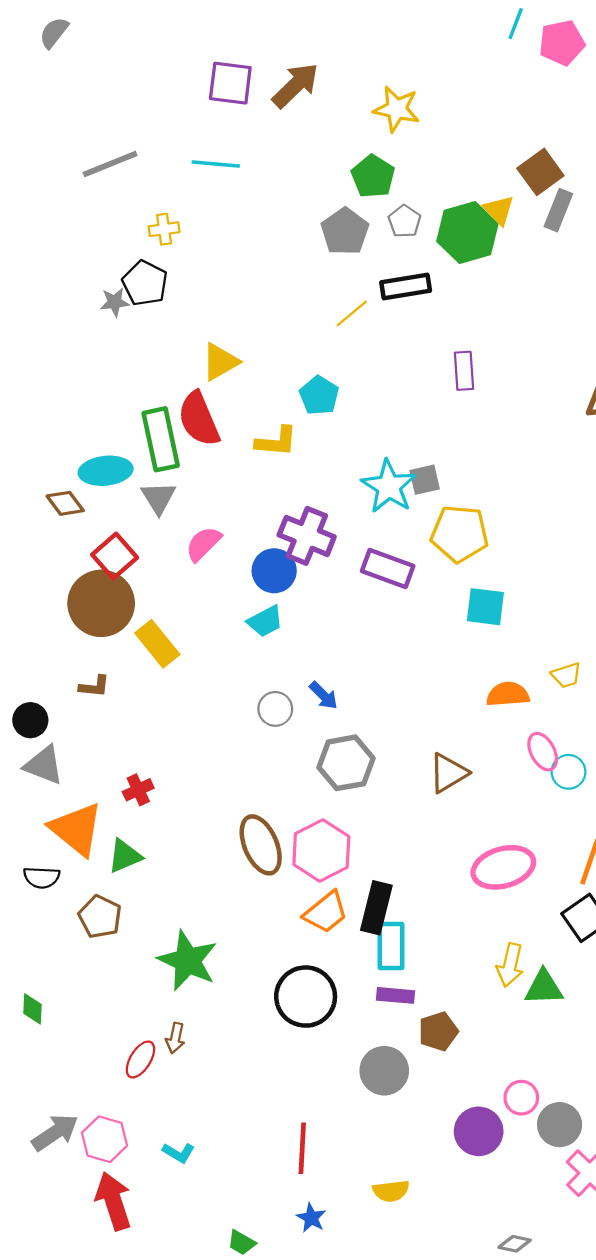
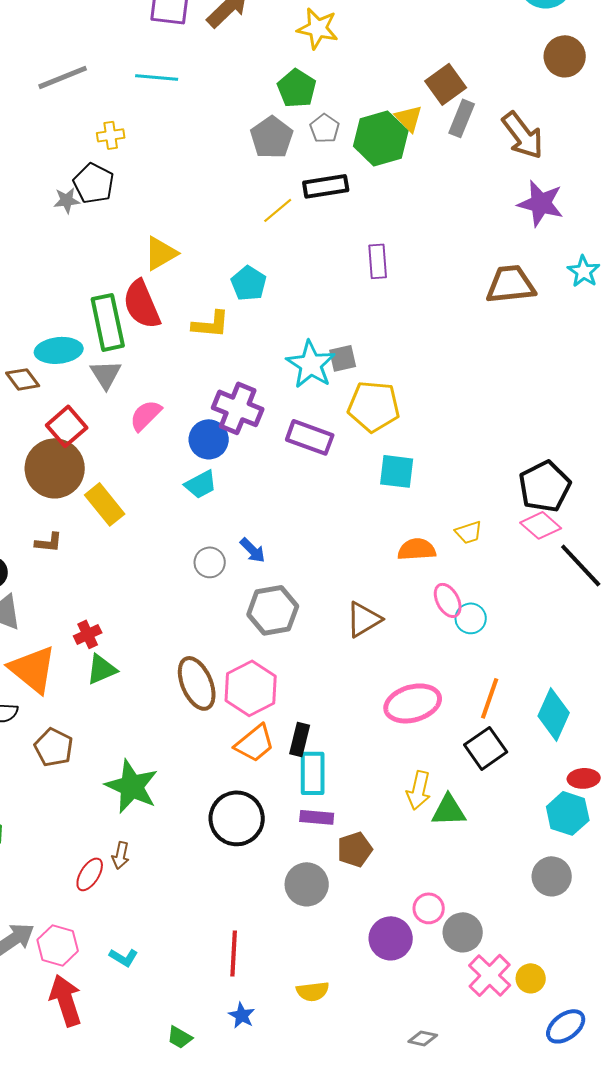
green triangle: (125, 856) -> (102, 669), moved
black rectangle: (376, 908) -> (300, 739), size x0.7

